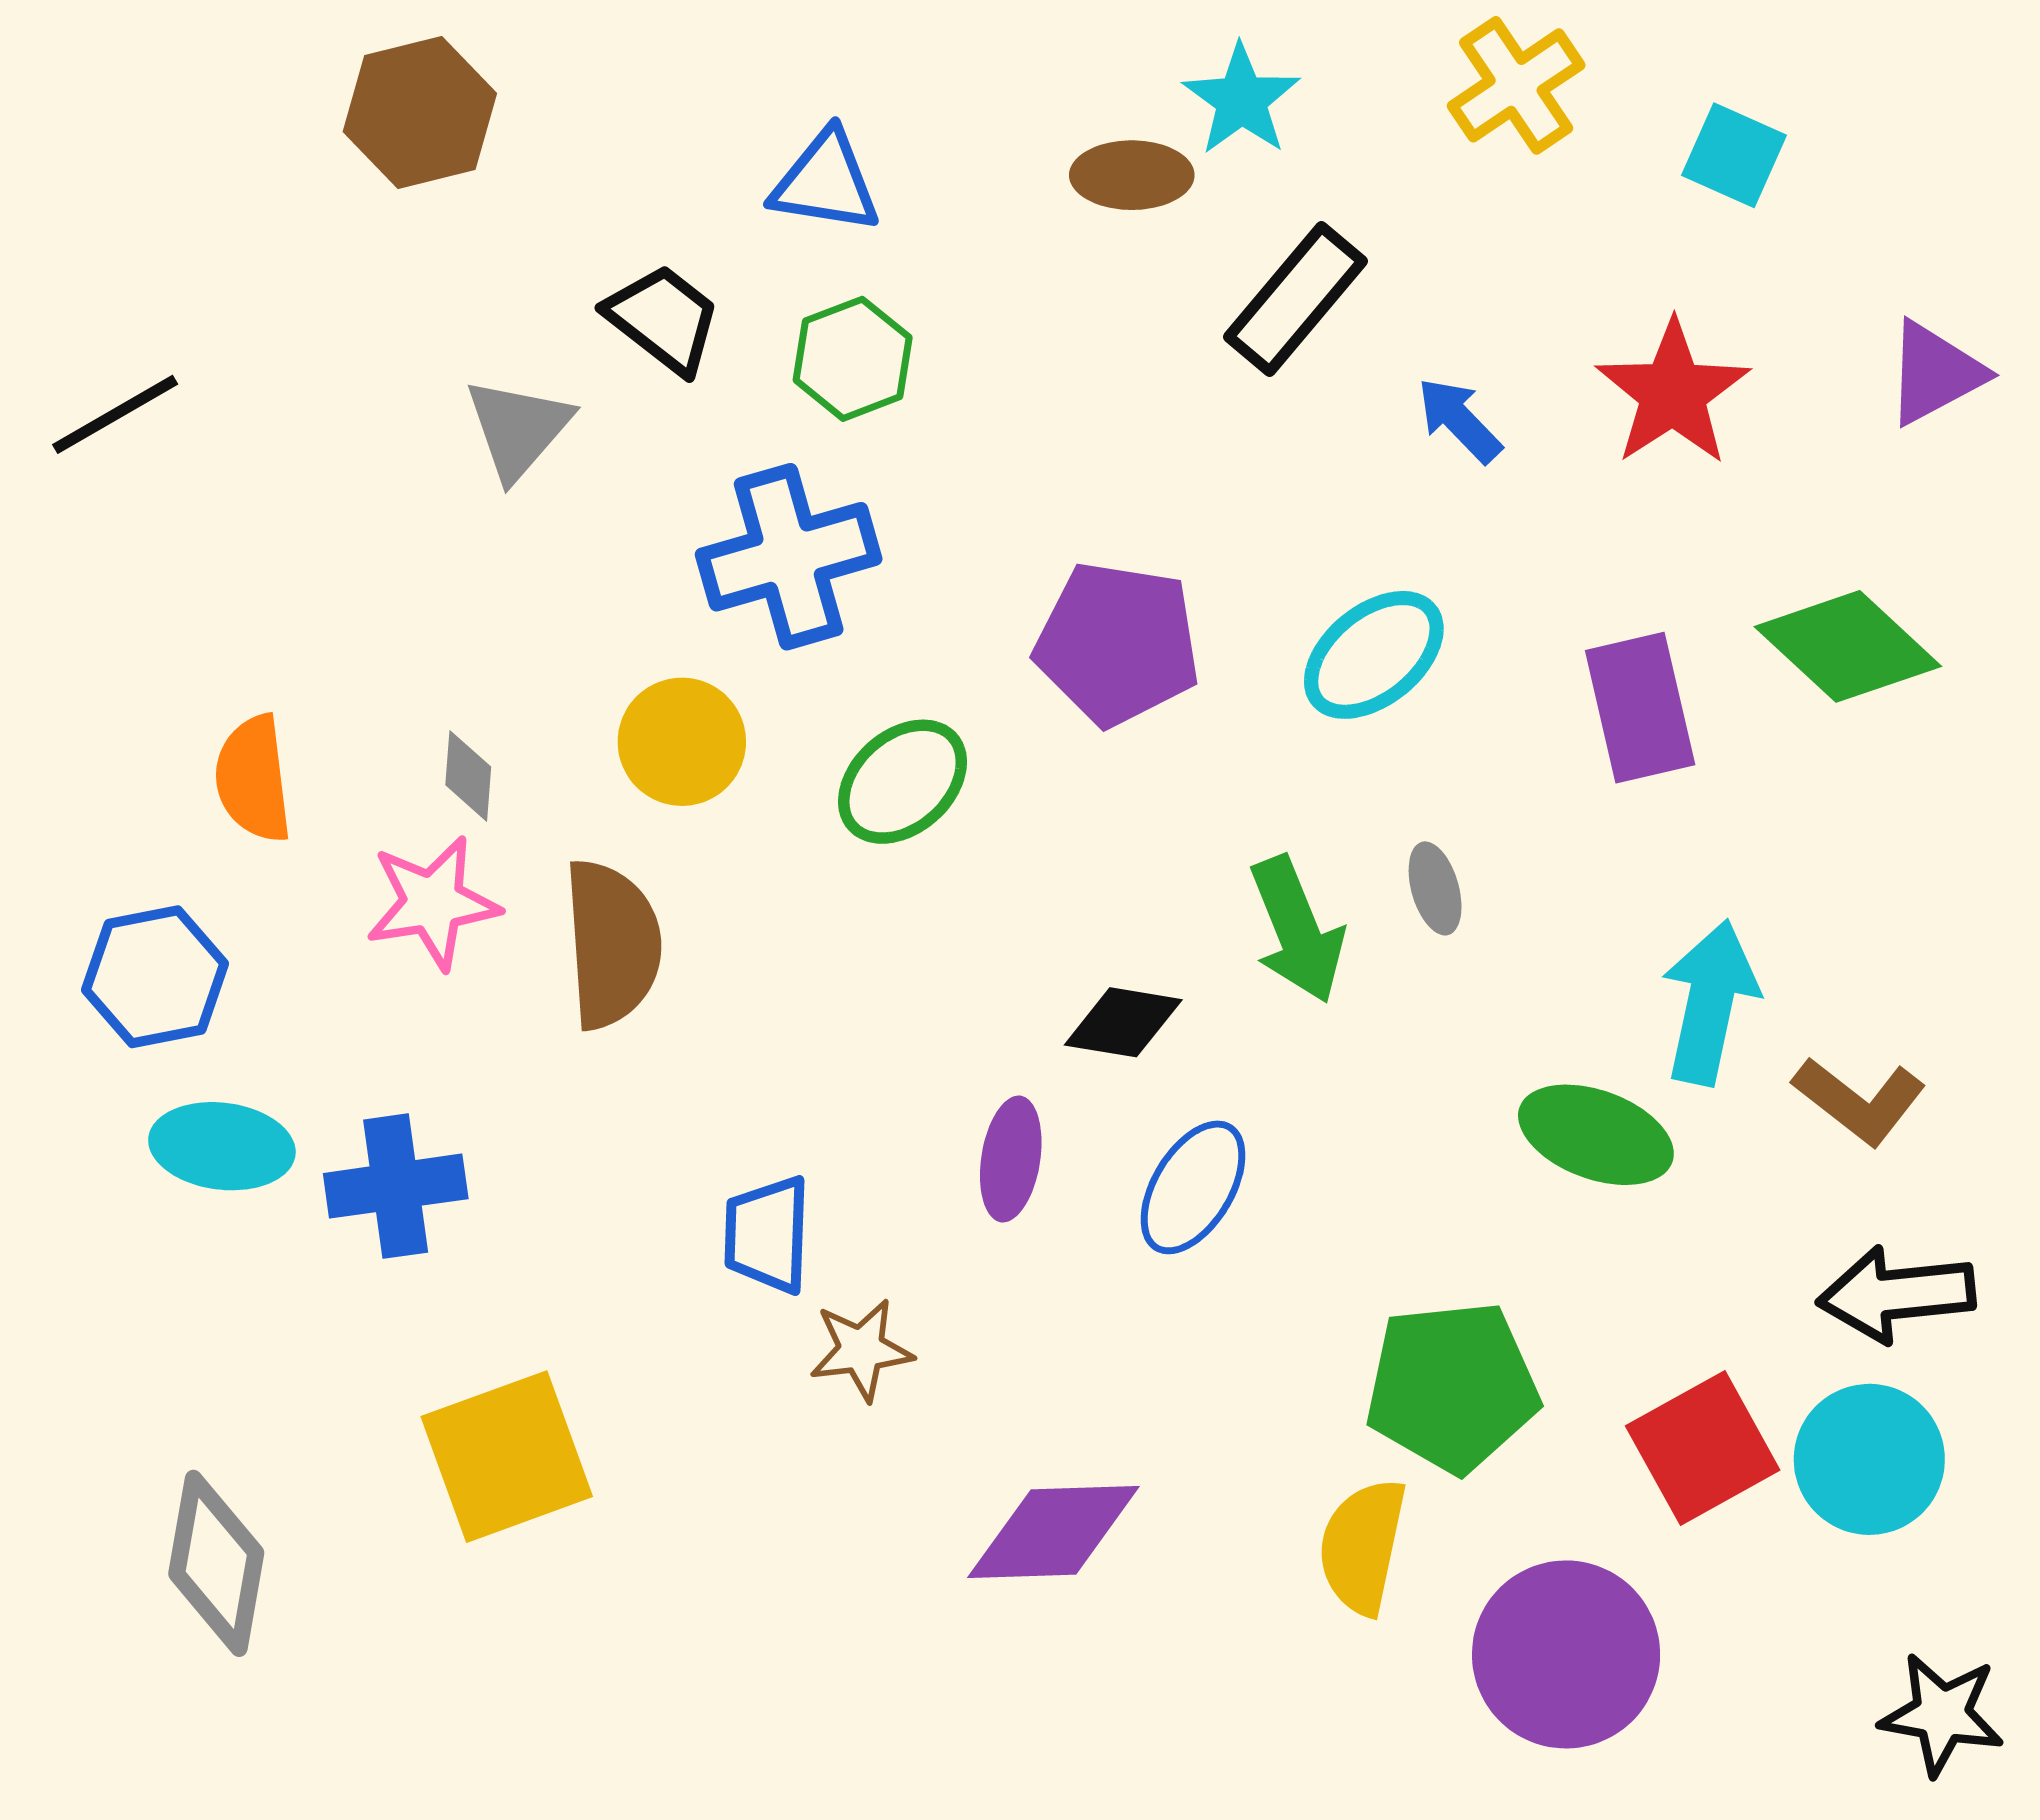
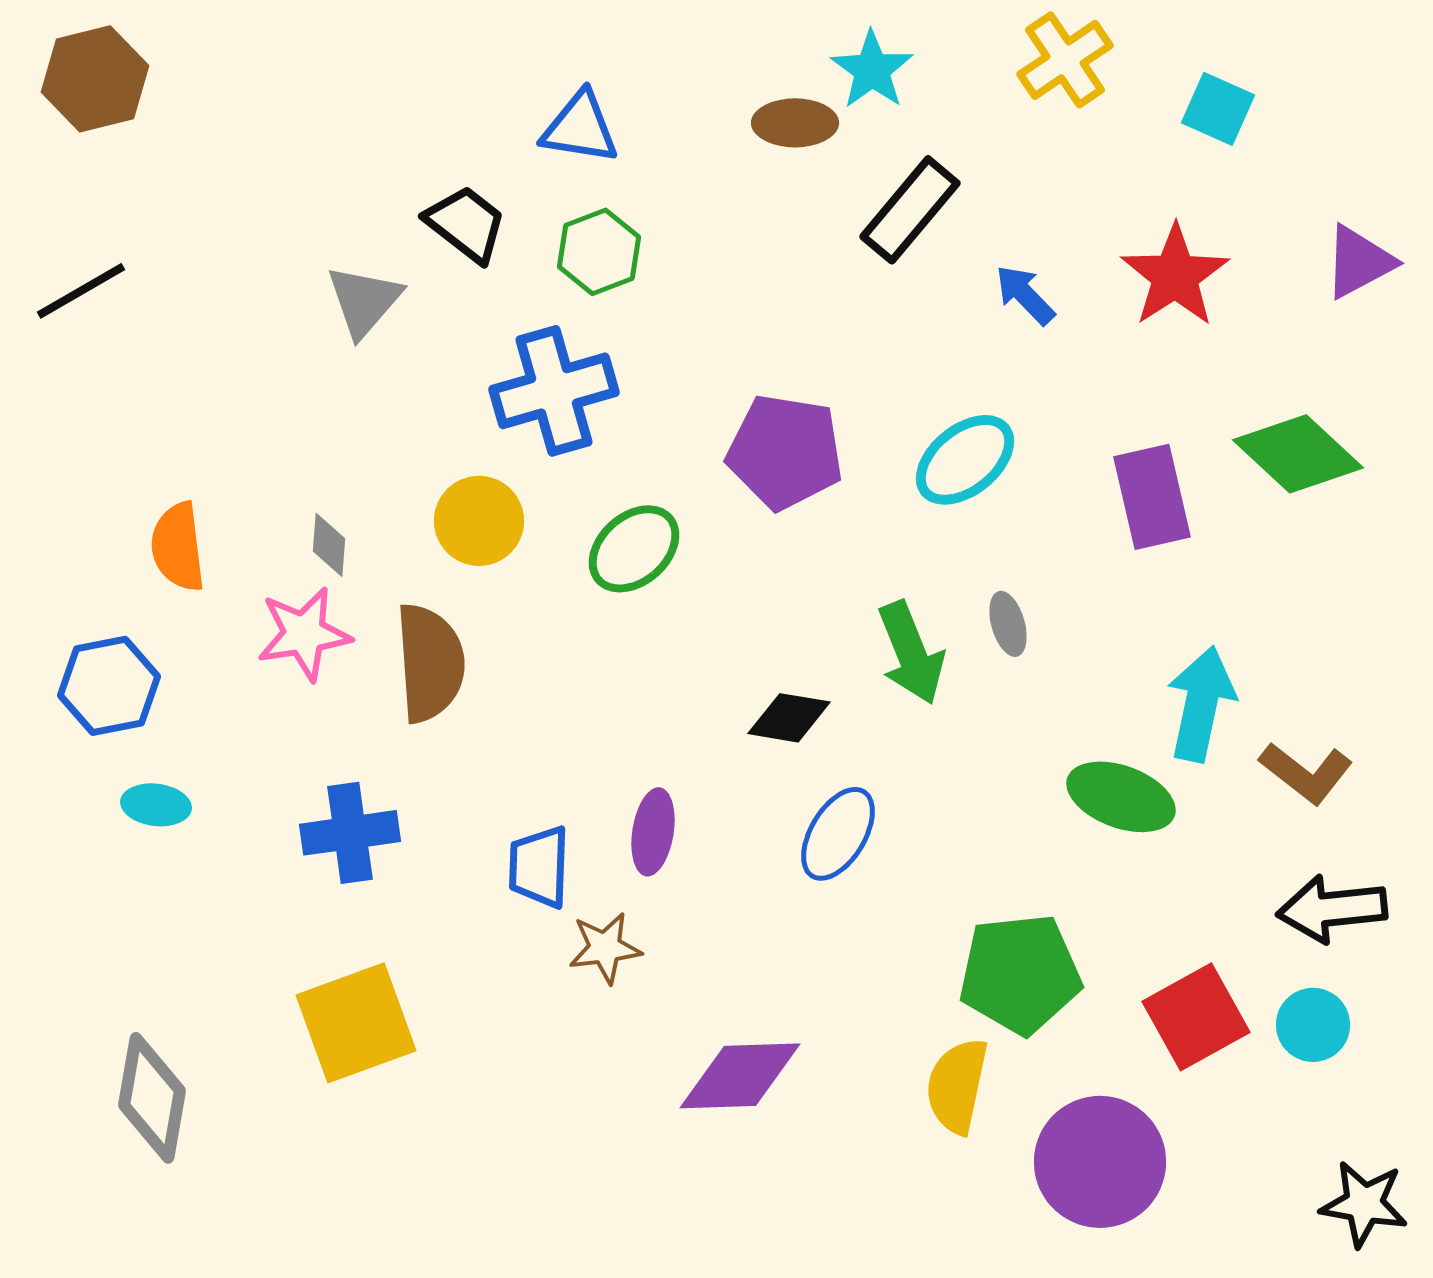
brown hexagon: (420, 112) -> (95, 79), moved
cyan ellipse: (222, 1146) -> (156, 805), size x0.7
purple ellipse: (1011, 1159) -> (653, 832), moved
blue cross: (396, 1186) -> (350, 833), moved
cyan circle: (1869, 1459) -> (1313, 1025), size x0.7

